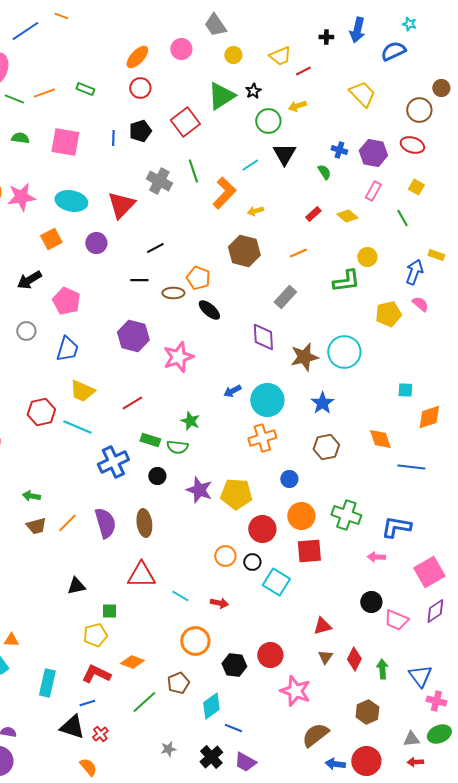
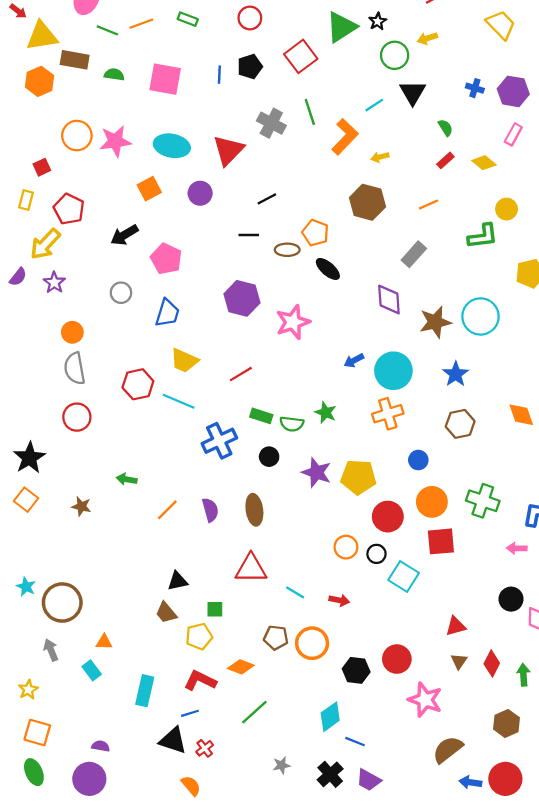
green semicircle: (324, 172) -> (445, 128), moved
green star: (190, 421) -> (326, 413), moved
purple semicircle: (105, 523) -> (210, 510), size x0.7
brown trapezoid: (36, 526) -> (166, 613), moved, turned 65
brown pentagon: (178, 683) -> (276, 638), moved, turned 30

